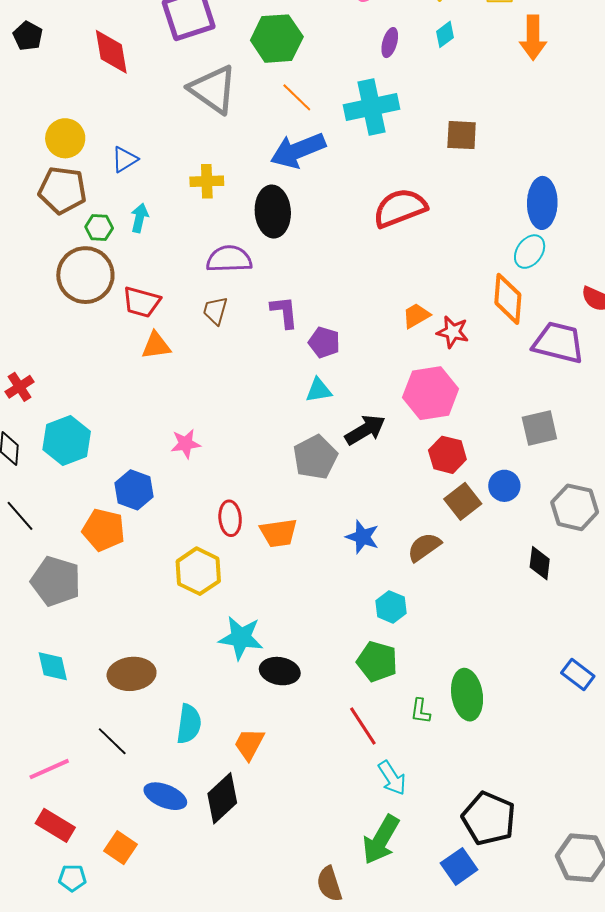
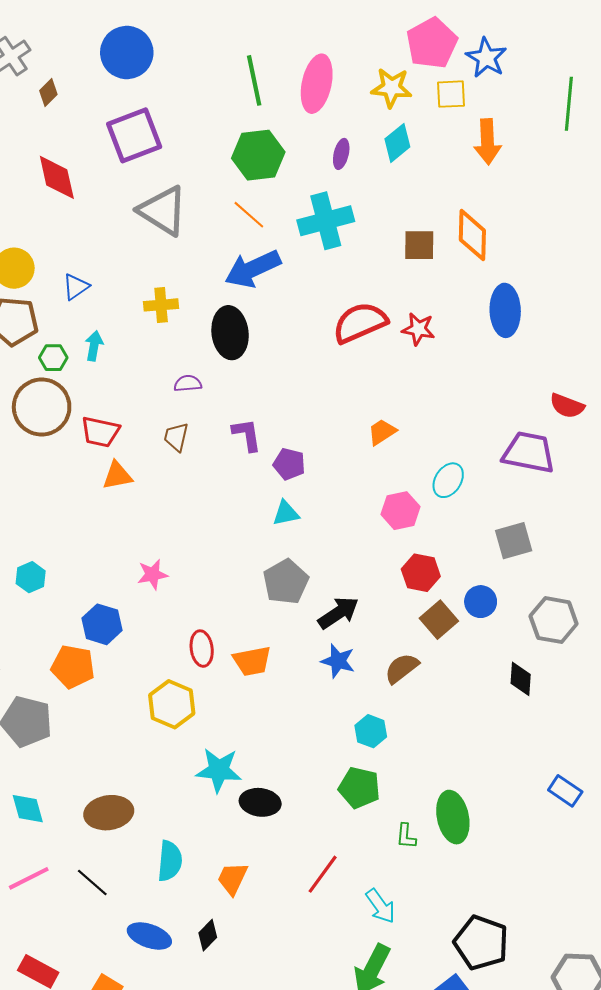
cyan diamond: (445, 34) -> (397, 143), size x1.4
green hexagon: (277, 39) -> (258, 155), moved
cyan ellipse: (530, 252) -> (448, 480), moved
purple semicircle: (229, 259) -> (188, 383), size x0.6
orange diamond: (508, 299) -> (472, 235), moved
red star: (453, 332) -> (418, 329), moved
pink hexagon: (431, 393) -> (400, 511), size x0.7
black arrow: (365, 430) -> (338, 613), moved
cyan hexagon: (67, 441) -> (31, 577), size x0.6
red line: (363, 726) -> (323, 874), moved, turned 72
pink line: (49, 769) -> (29, 878), moved
black diamond: (222, 798) -> (208, 935), size x0.6

